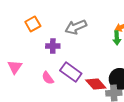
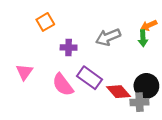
gray arrow: (76, 27) -> (108, 37), moved
pink semicircle: (48, 78) -> (63, 85), size x1.5

